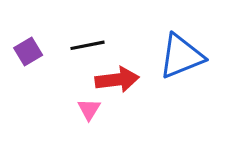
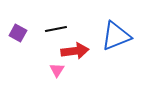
purple square: (28, 52) -> (18, 33), turned -30

